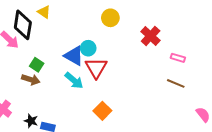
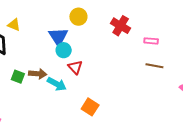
blue triangle: (74, 56) -> (58, 37), moved, turned 40
red triangle: (96, 68) -> (75, 67), size x0.7
brown arrow: (31, 80) -> (38, 74), moved

